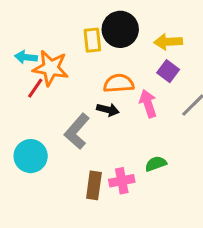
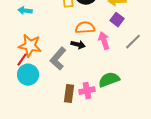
orange star: (51, 68) -> (30, 46), moved
red line: (35, 88) -> (22, 60), moved
green semicircle: (156, 164) -> (109, 80), size x1.5

